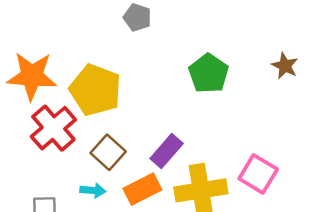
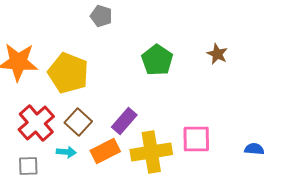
red cross: (53, 128) -> (36, 123), moved
pink square: (258, 174) -> (196, 139), turned -32

